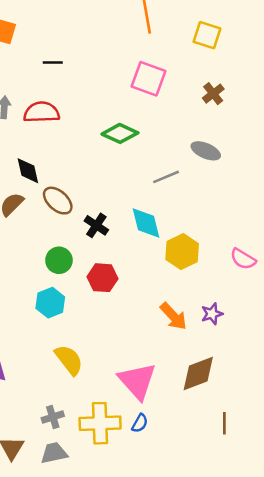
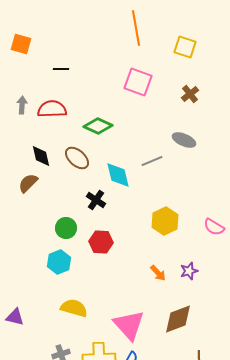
green diamond: (120, 133) -> (98, 126), moved
brown ellipse: (58, 201) -> (77, 158), moved
cyan diamond: (146, 223) -> (118, 175), moved
orange arrow: (173, 316) -> (158, 273), size x0.7
yellow semicircle: (69, 360) -> (74, 308), turned -36

